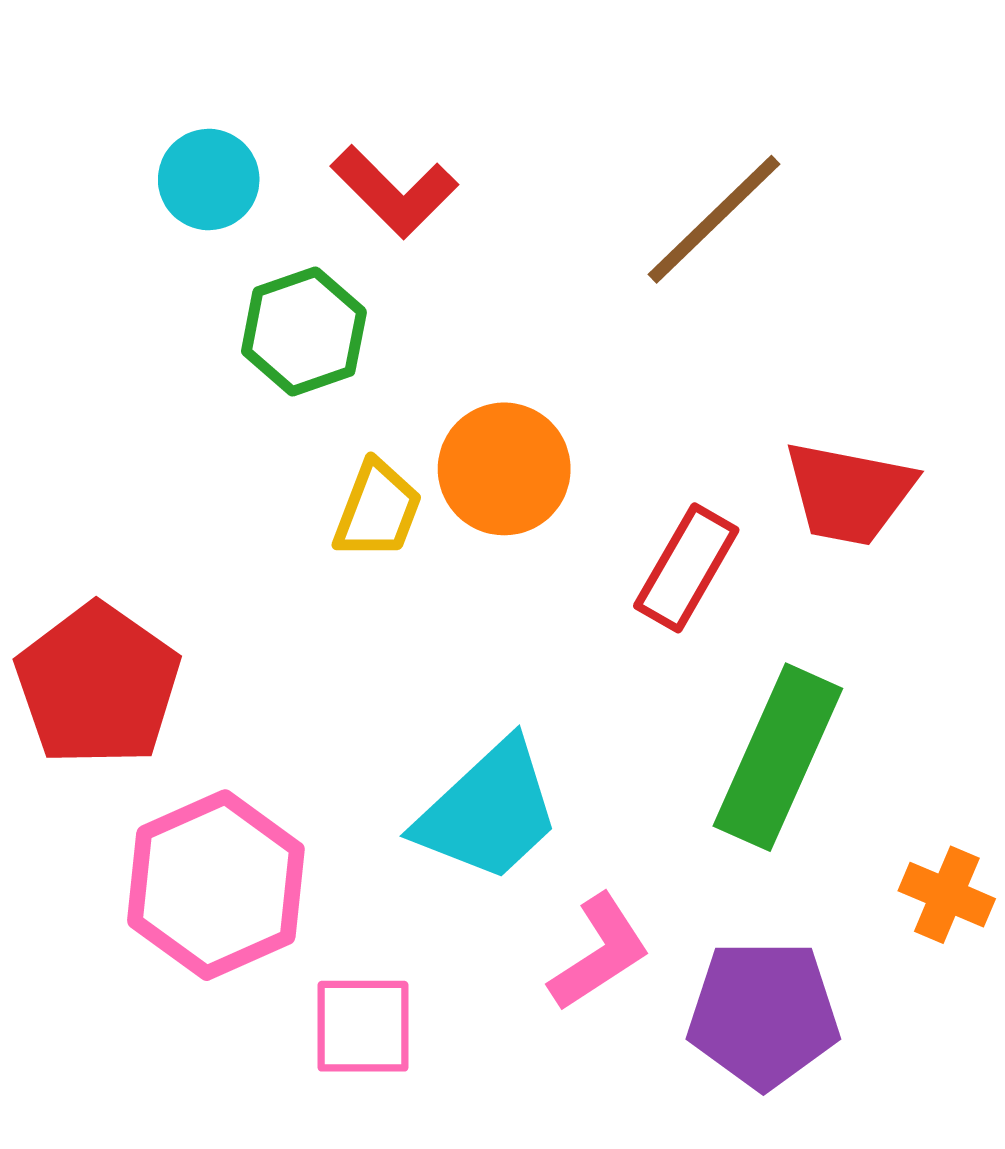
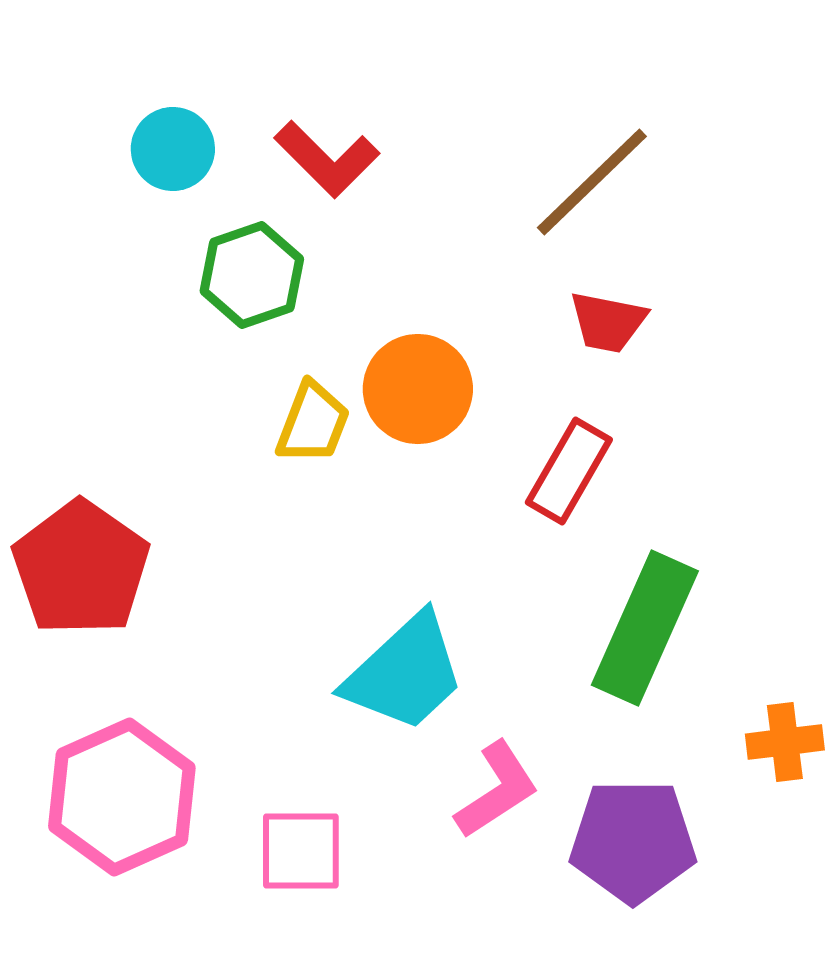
red trapezoid: (849, 493) -> (608, 322), moved, size x0.7
pink hexagon: (216, 885) -> (122, 797), moved
orange cross: (947, 895) -> (785, 742), turned -30

